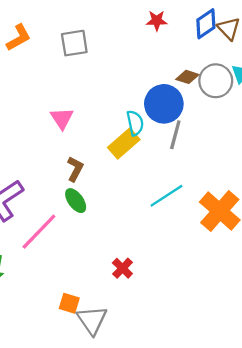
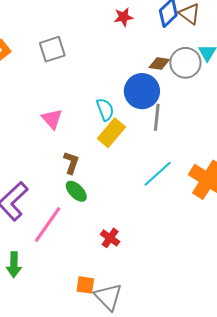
cyan semicircle: (135, 123) -> (105, 109), moved
red cross: (122, 268) -> (110, 238), moved

